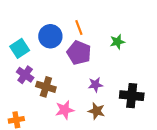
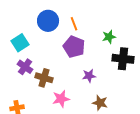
blue circle: (50, 36) -> (48, 21), moved
black cross: (132, 96) -> (123, 59), moved
brown star: (97, 111) -> (100, 103), moved

